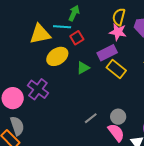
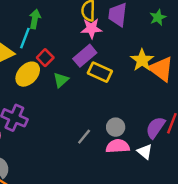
cyan line: (62, 27) -> (25, 38), turned -60
red square: (77, 38) -> (45, 58), moved
pink semicircle: (116, 133) -> (118, 146), turned -42

